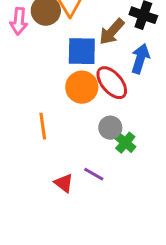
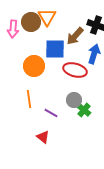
red ellipse: (112, 83) -> (75, 70), turned -35
orange circle: (82, 87) -> (34, 66), moved
purple line: (94, 174) -> (51, 113), moved

